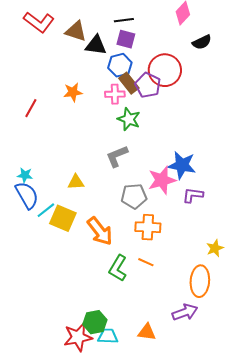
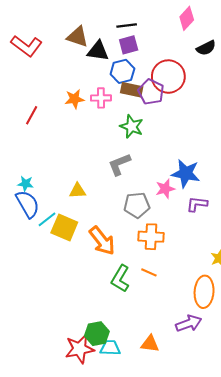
red L-shape: (39, 22) -> (27, 46), moved
purple square: (126, 39) -> (129, 45), turned -30
brown rectangle: (129, 83) -> (132, 90), turned -40
pink cross: (115, 94) -> (101, 98), moved
pink star: (162, 180) -> (165, 189), size x0.7

